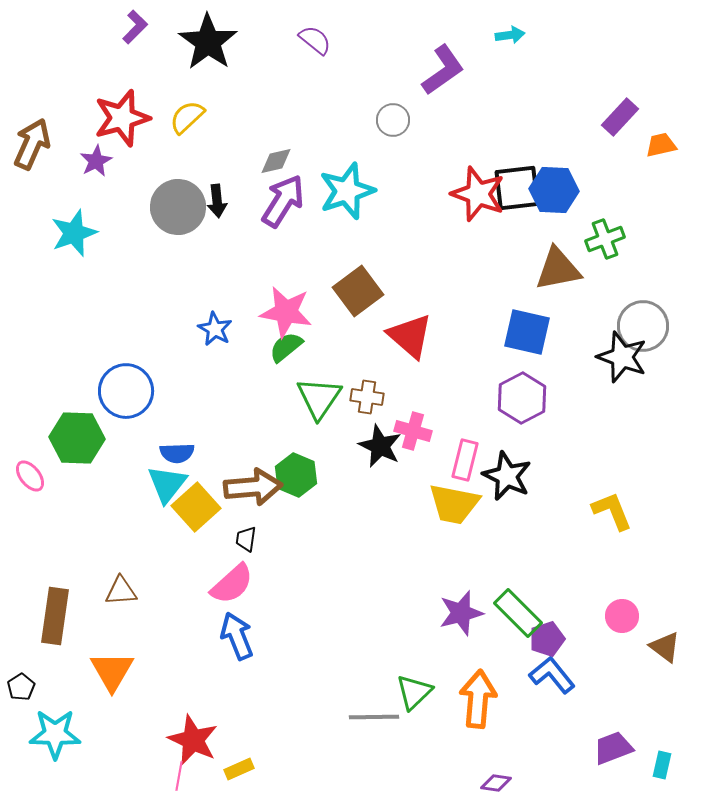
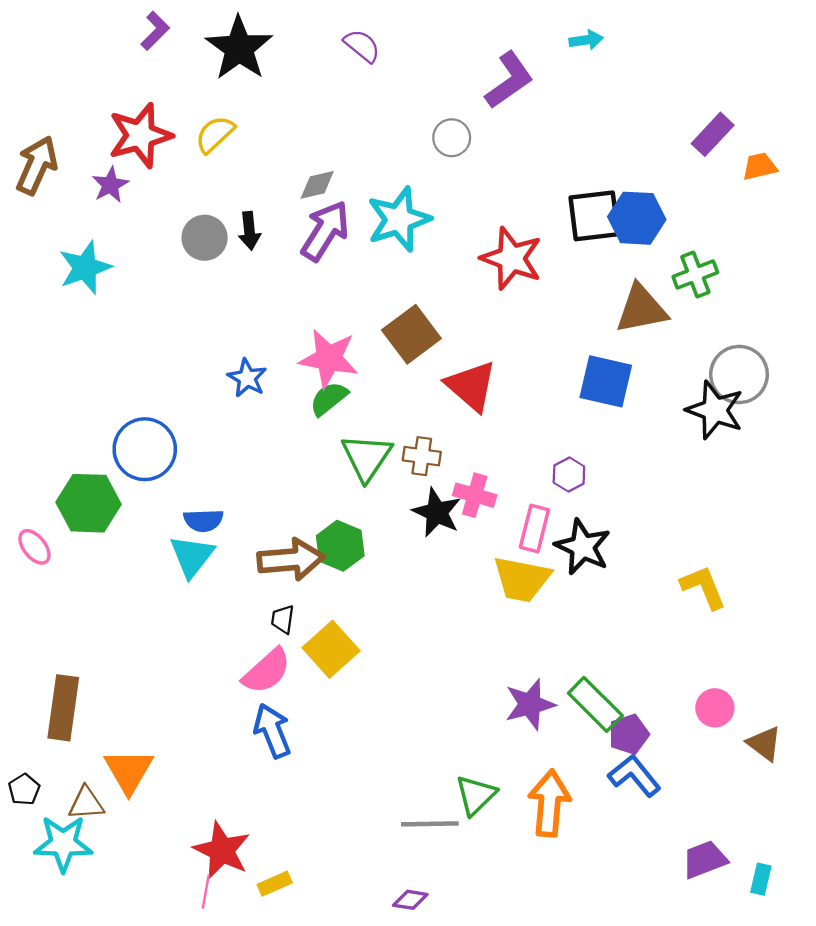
red star: (478, 194) -> (511, 258), moved
gray circle: (178, 207) -> (205, 238), size x0.7
purple hexagon: (522, 398) -> (569, 474), moved, size x0.6
yellow square: (196, 507) -> (331, 649), moved
brown triangle: (121, 591) -> (86, 803), moved
purple diamond: (496, 783) -> (410, 900), moved

